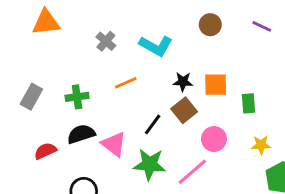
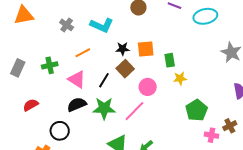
black semicircle: (81, 134) -> (77, 104), moved
pink triangle: (114, 144) -> (77, 79), moved
yellow star: (261, 145) -> (180, 78), moved

